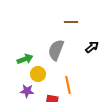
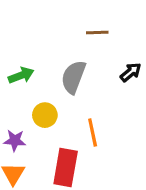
green arrow: (25, 59) -> (21, 75), moved
purple star: (27, 91) -> (15, 140), moved

